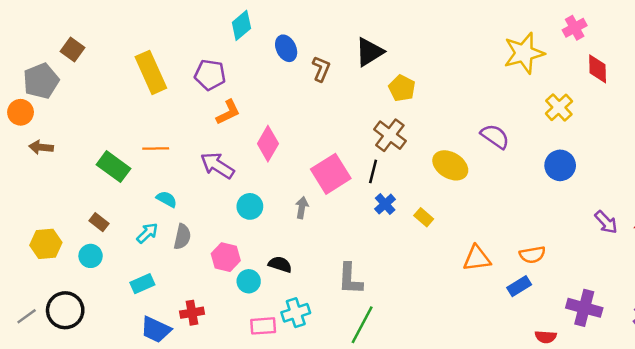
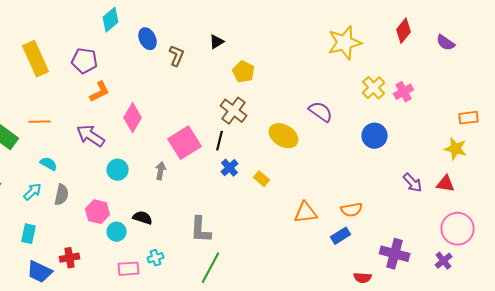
pink cross: (575, 28) -> (404, 92), moved
black triangle: (369, 52) -> (217, 42), size x0.6
red diamond: (598, 69) -> (404, 31), moved, turned 40
cyan rectangle: (142, 284) -> (29, 234), turned -54
cyan cross: (296, 313) -> (156, 258), size x0.7

